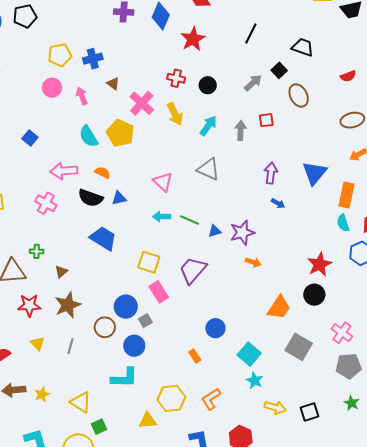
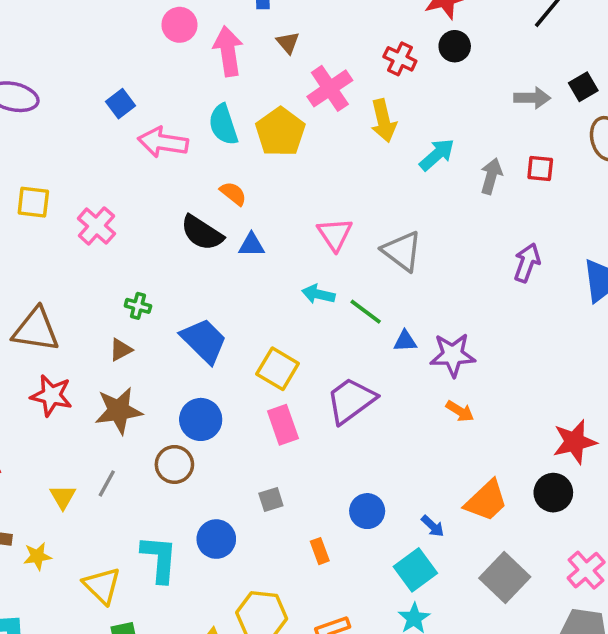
gray arrow: (253, 83) -> (532, 98), turned 30
black circle: (208, 85) -> (455, 46), moved
pink arrow: (82, 96) -> (228, 51), size x1.5
gray triangle: (208, 169) -> (402, 251), moved
pink arrow: (64, 171) -> (163, 142), moved
pink cross: (46, 203) -> (96, 226), moved
blue arrow: (278, 203) -> (433, 526), moved
blue trapezoid: (103, 238) -> (204, 341), moved
green cross: (37, 251) -> (138, 306), moved
blue circle: (126, 307) -> (201, 419), moved
gray square: (145, 321) -> (271, 499), moved
yellow triangle: (38, 343) -> (63, 497), moved
blue circle: (134, 346) -> (216, 539), moved
cyan L-shape: (124, 378) -> (159, 559), moved, turned -100

